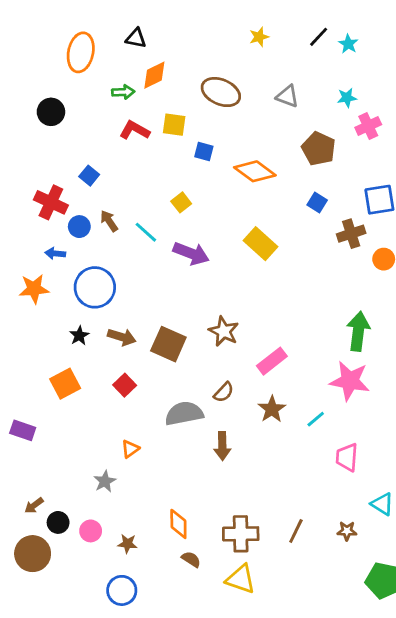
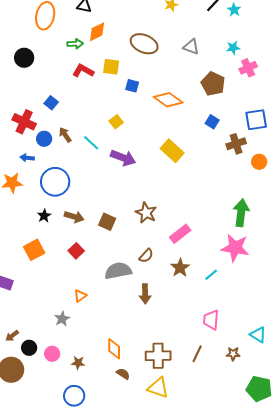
brown square: (168, 344) -> (107, 222), size x0.7
pink trapezoid: (347, 457) -> (211, 320), moved

